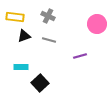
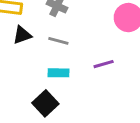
cyan rectangle: (21, 67) -> (58, 73), moved

